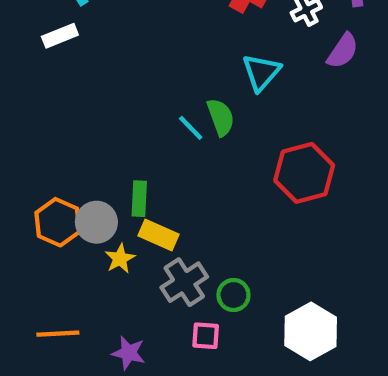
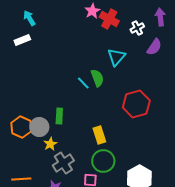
yellow rectangle: (159, 235) -> (99, 135), moved, turned 48
gray cross: (184, 282) -> (63, 163), moved
green circle: (233, 295) -> (103, 161), size x1.5

